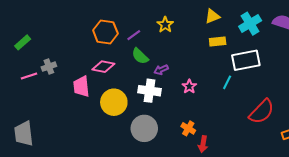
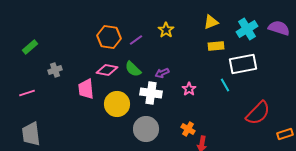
green semicircle: (140, 56) -> (133, 69), moved
pink line: (29, 76) -> (27, 93), moved
cyan line: (227, 82) -> (225, 85), turned -56

